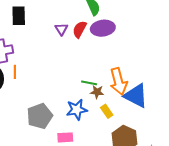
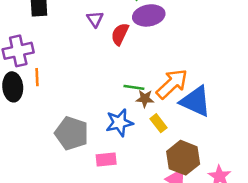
red semicircle: (80, 29) -> (120, 34), moved
orange arrow: (118, 81) -> (172, 84), turned -116
gray pentagon: (40, 116) -> (72, 133), turned -30

